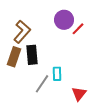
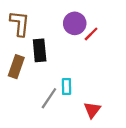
brown L-shape: (22, 32) -> (20, 23), moved, turned -35
black rectangle: (32, 55) -> (40, 50), moved

